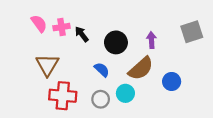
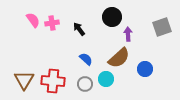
black arrow: (82, 34) -> (79, 29), moved
black circle: (116, 42) -> (112, 17), moved
brown triangle: (47, 65) -> (24, 80), moved

